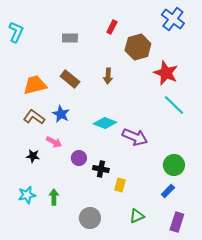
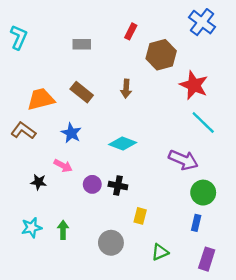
brown L-shape: (34, 117) -> (23, 131), moved
purple arrow: (135, 137) -> (183, 160), moved
black cross: (101, 169) -> (118, 186), moved
blue rectangle: (168, 191) -> (196, 223), turned -32
gray circle: (90, 218) -> (111, 243), moved

